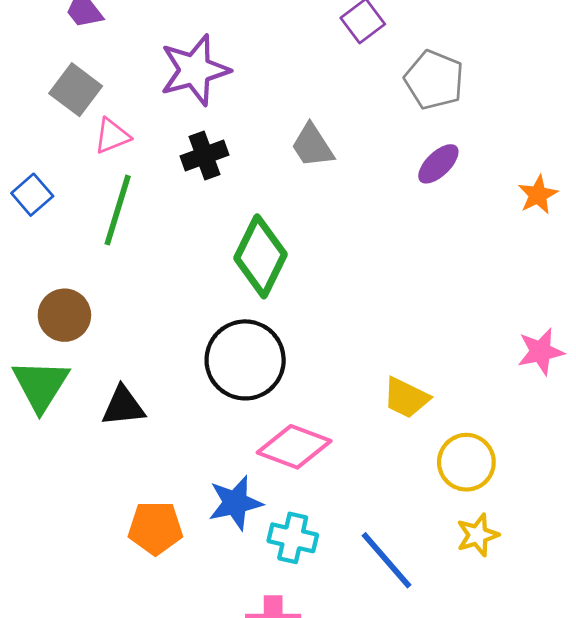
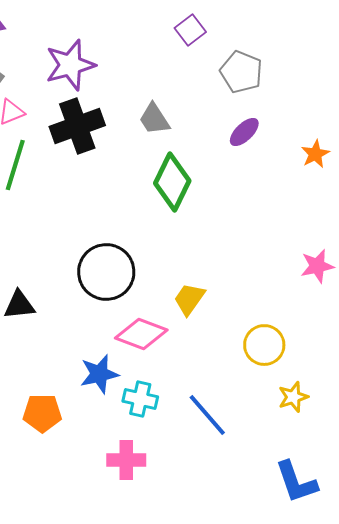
black cross: (204, 155) -> (77, 126), size x1.6
green diamond: (261, 256) -> (172, 182), moved
yellow trapezoid: (406, 398) -> (189, 299), moved, turned 99
orange pentagon: (155, 528) -> (42, 413), moved
yellow star: (478, 535) -> (293, 397), moved

